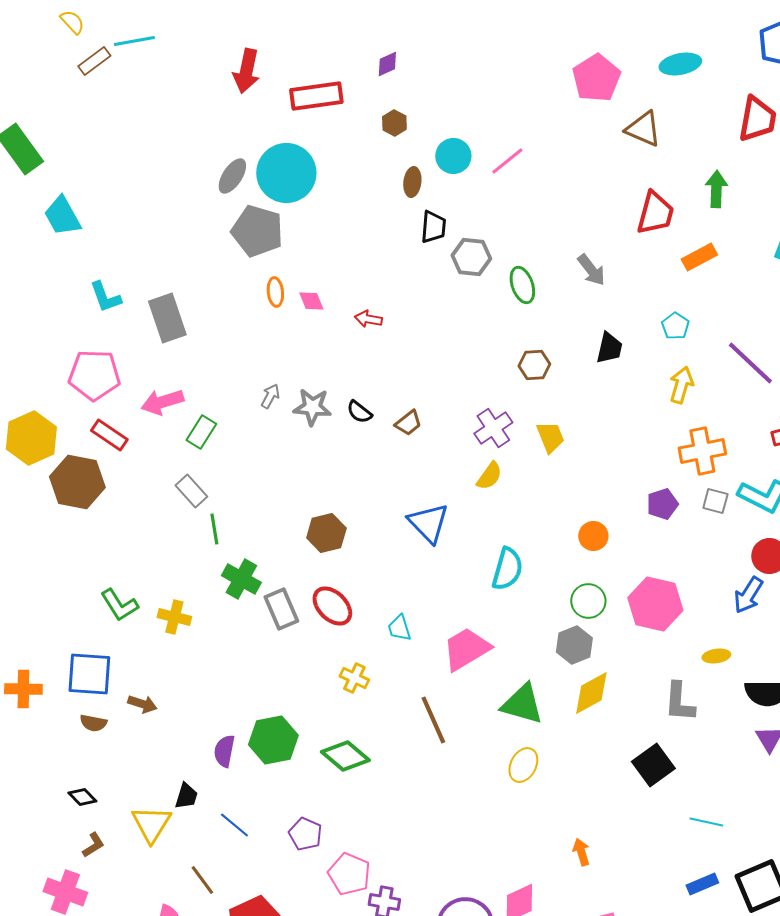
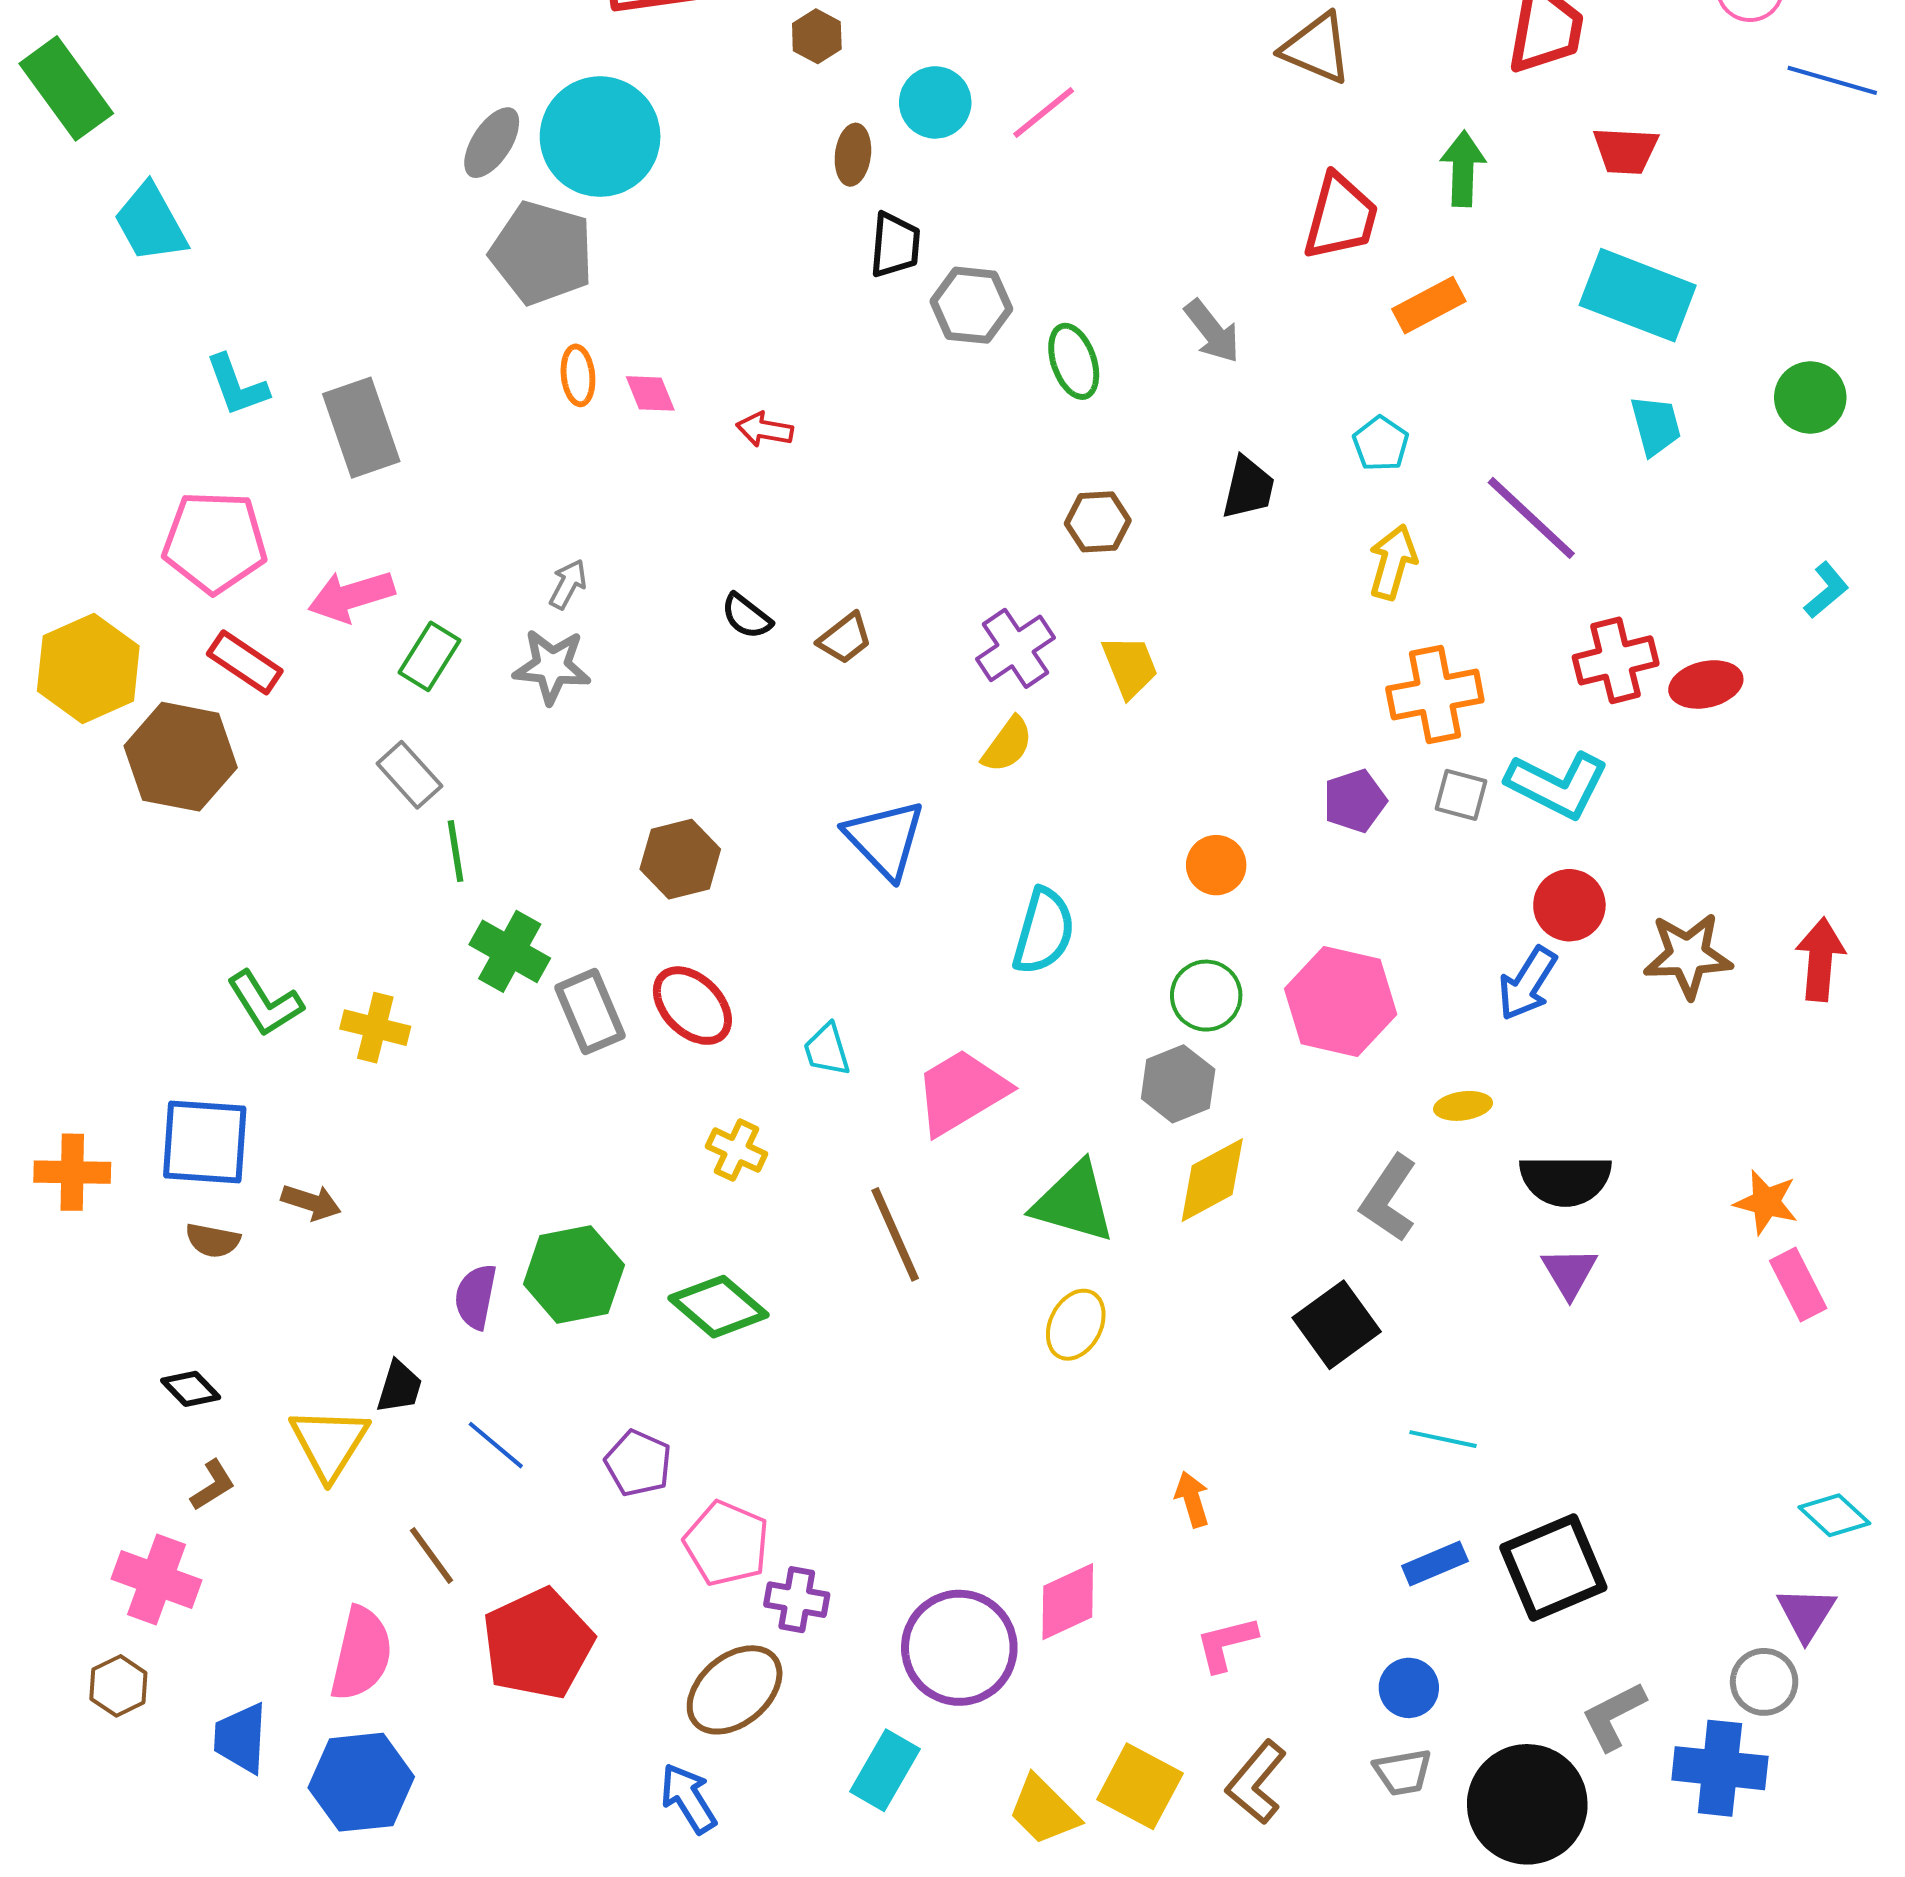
gray star: (312, 407) -> (552, 666), moved
gray L-shape: (679, 702) -> (1389, 1198), turned 30

